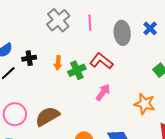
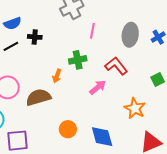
pink line: (90, 23) -> (92, 31), moved
red L-shape: (101, 61) -> (116, 66), moved
orange arrow: (58, 63) -> (57, 76), moved

